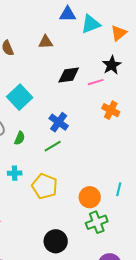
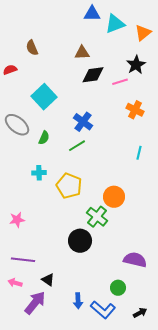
brown triangle: (46, 42) -> (82, 53), moved
cyan line: (119, 189) -> (139, 153), moved
green cross: (97, 222) -> (97, 217), moved, turned -30

